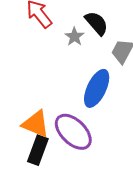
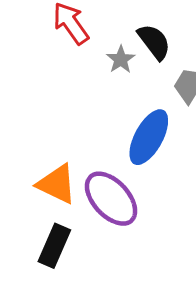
black rectangle: (38, 150) -> (54, 246), moved

